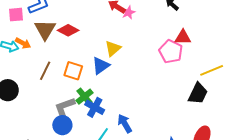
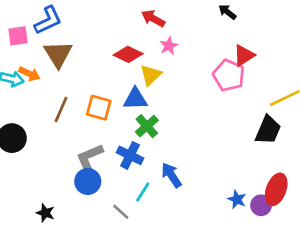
pink star: (128, 12) -> (169, 46), moved
red diamond: (68, 30) -> (128, 54), moved
red triangle: (183, 37) -> (244, 55), turned -30
blue triangle: (101, 66) -> (135, 99), turned 36
green cross: (84, 97) -> (147, 126), moved

